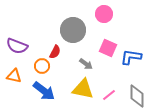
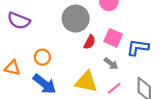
purple semicircle: (17, 46) -> (19, 21), moved
red semicircle: (55, 52) -> (90, 42), moved
gray arrow: (86, 64) -> (111, 64), moved

